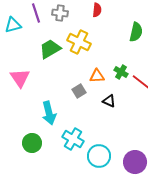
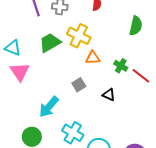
cyan triangle: (13, 25) -> (13, 48), moved, turned 36
orange triangle: (97, 76) -> (93, 58), moved
cyan arrow: (49, 113) -> (49, 107), turned 55

